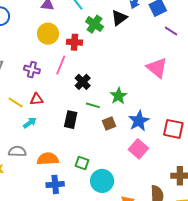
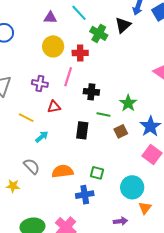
black cross: (83, 82) -> (91, 92), turned -35
red triangle: (37, 99) -> (54, 107), moved
gray semicircle: (17, 151) -> (32, 166), turned 48
cyan circle: (102, 181) -> (132, 187), moved
blue cross: (55, 184) -> (85, 195), moved

